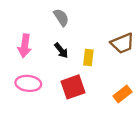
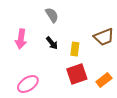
pink ellipse: (28, 83) -> (28, 84), moved, turned -40
red square: (73, 87) -> (77, 74), moved

